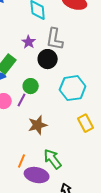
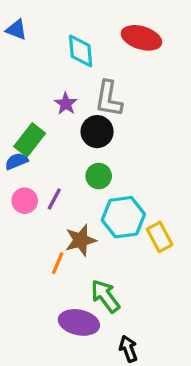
green circle: (31, 86) -> (99, 176), moved
cyan hexagon: (73, 88) -> (123, 217), moved
orange line: (22, 161) -> (58, 263), moved

